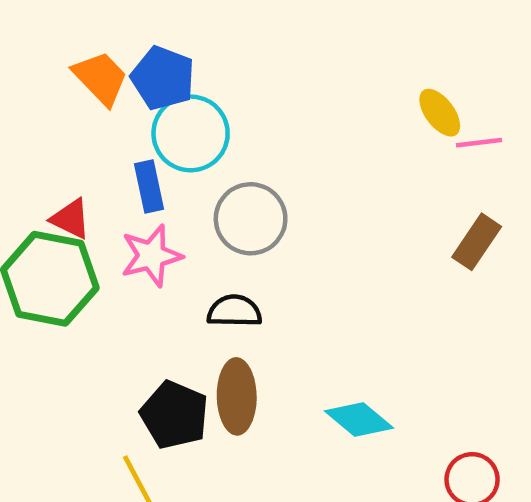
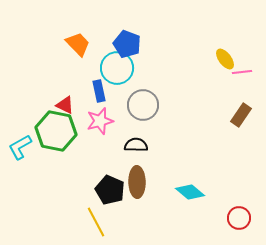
blue pentagon: (163, 78) -> (127, 44), moved

